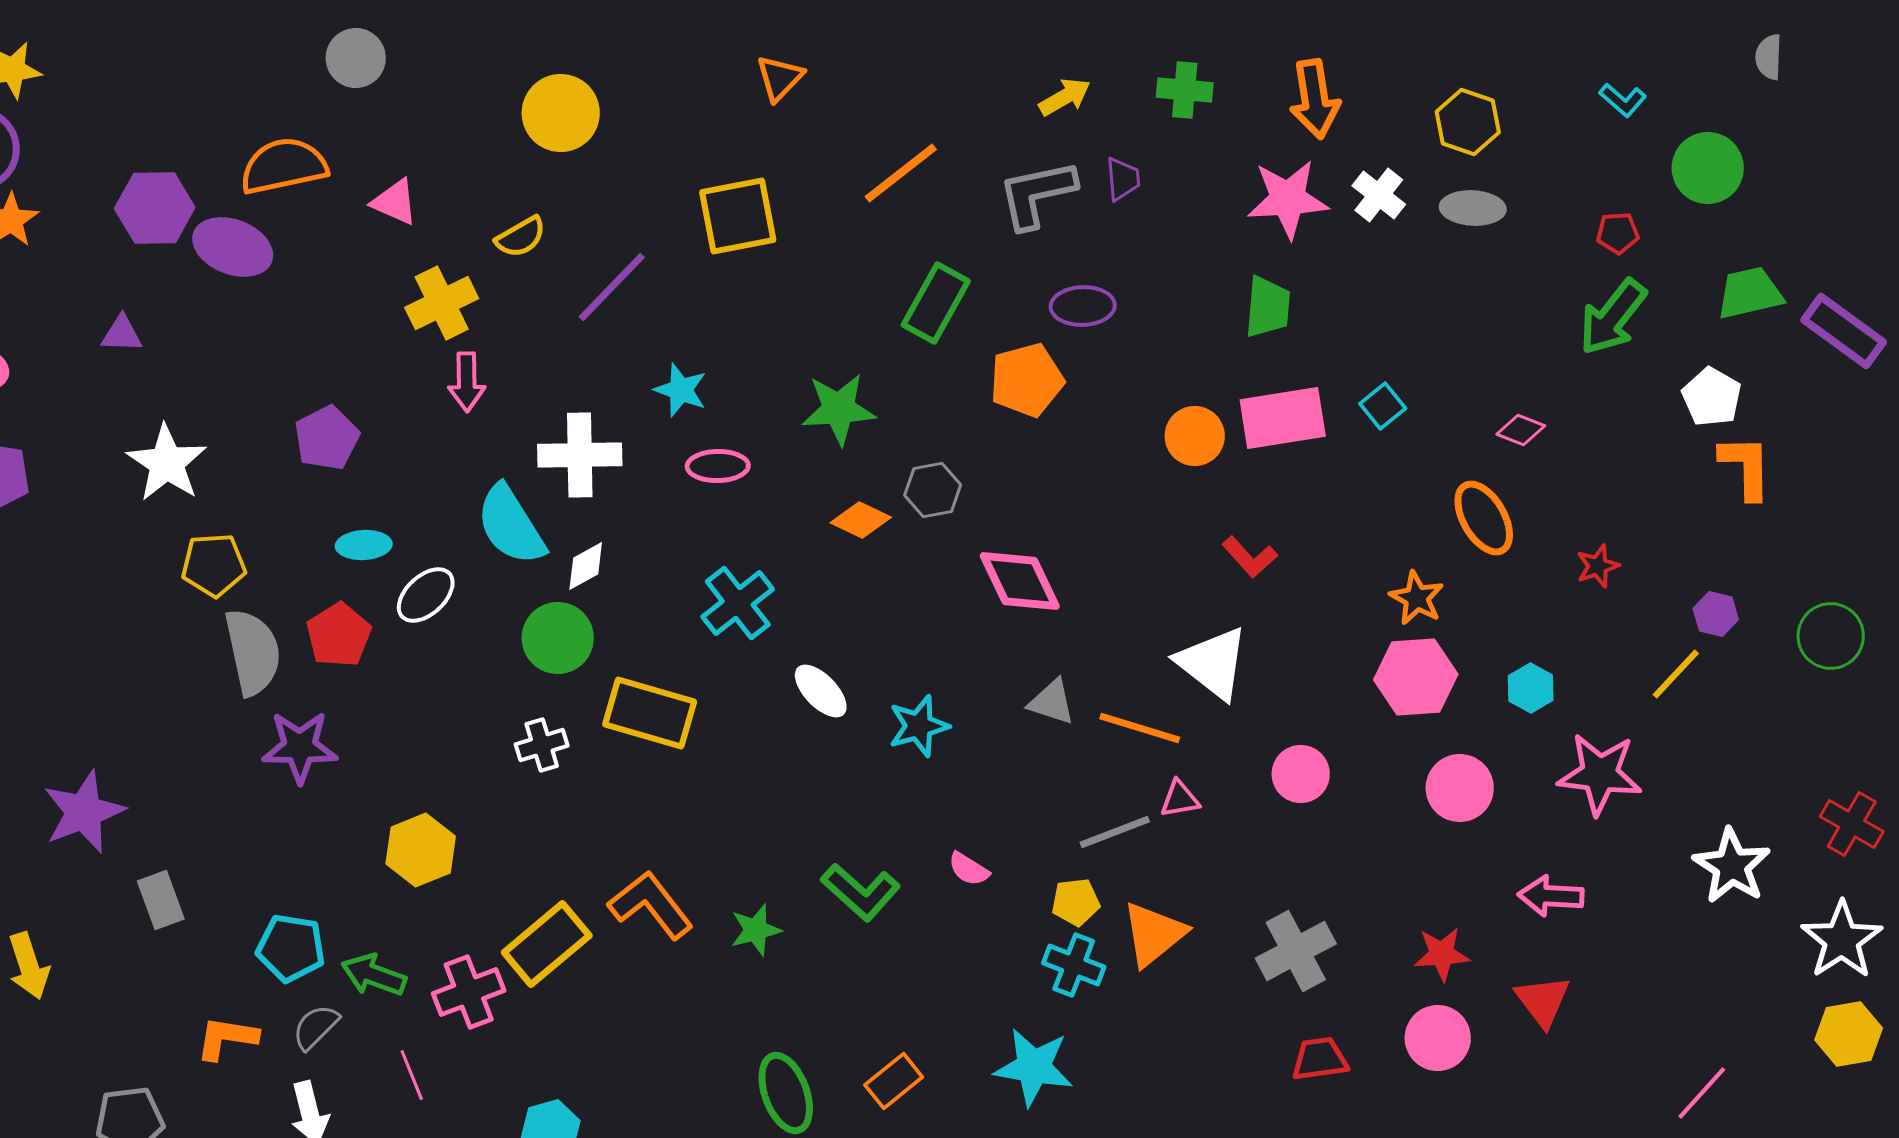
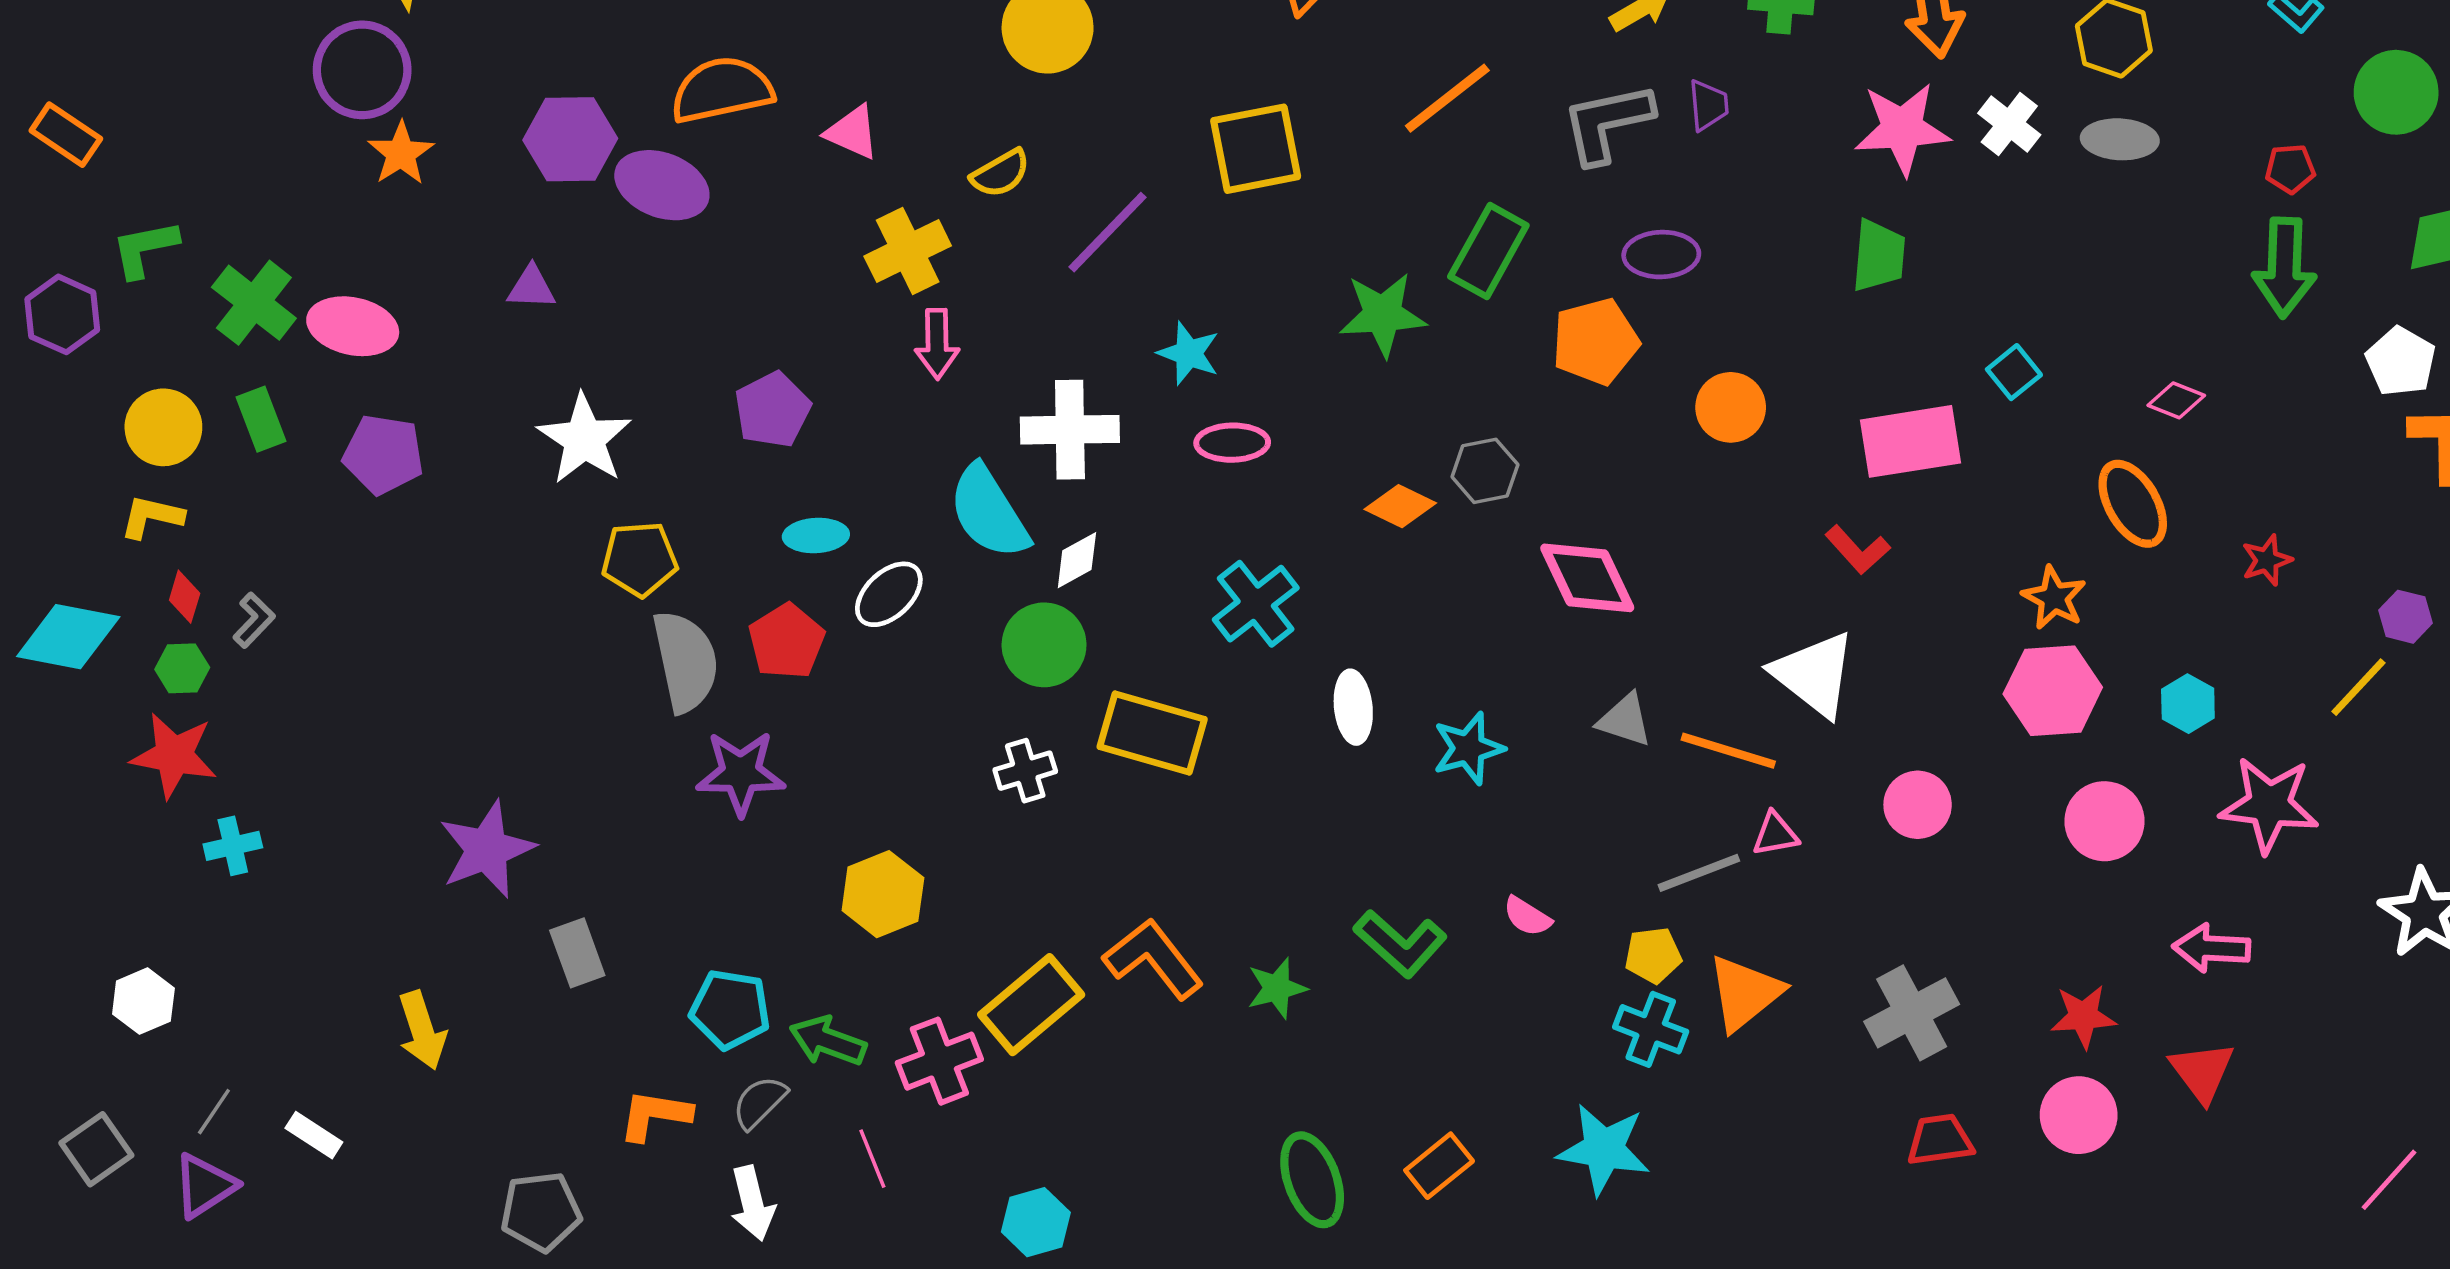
green arrow: (1613, 317) -> (2284, 267), turned -36
green star: (839, 409) -> (1383, 314), moved
pink rectangle: (1283, 418) -> (1911, 441), moved
orange circle: (1195, 436) -> (1731, 407), moved
white ellipse: (821, 691) -> (1353, 707), turned 38

